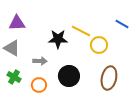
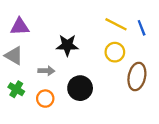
blue line: (122, 24) -> (142, 28), turned 40
yellow line: (81, 31) -> (116, 24), moved
brown ellipse: (109, 78) -> (137, 77), moved

